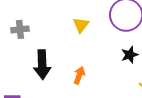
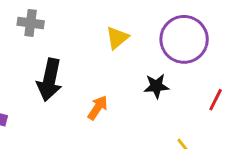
black star: (130, 55) -> (156, 86), moved

